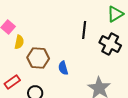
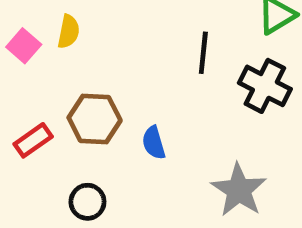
yellow semicircle: (19, 42) -> (69, 32), moved
red rectangle: (12, 82) -> (33, 140), moved

